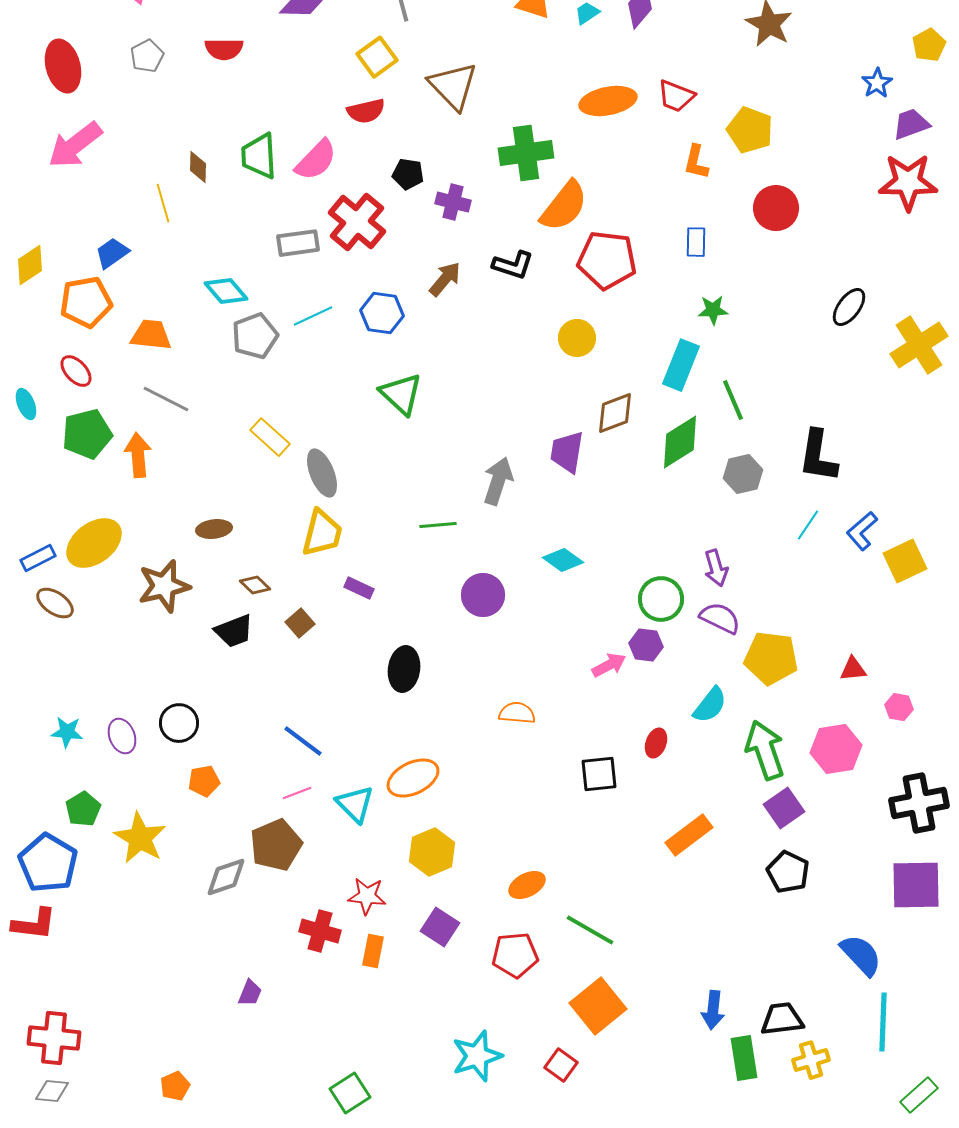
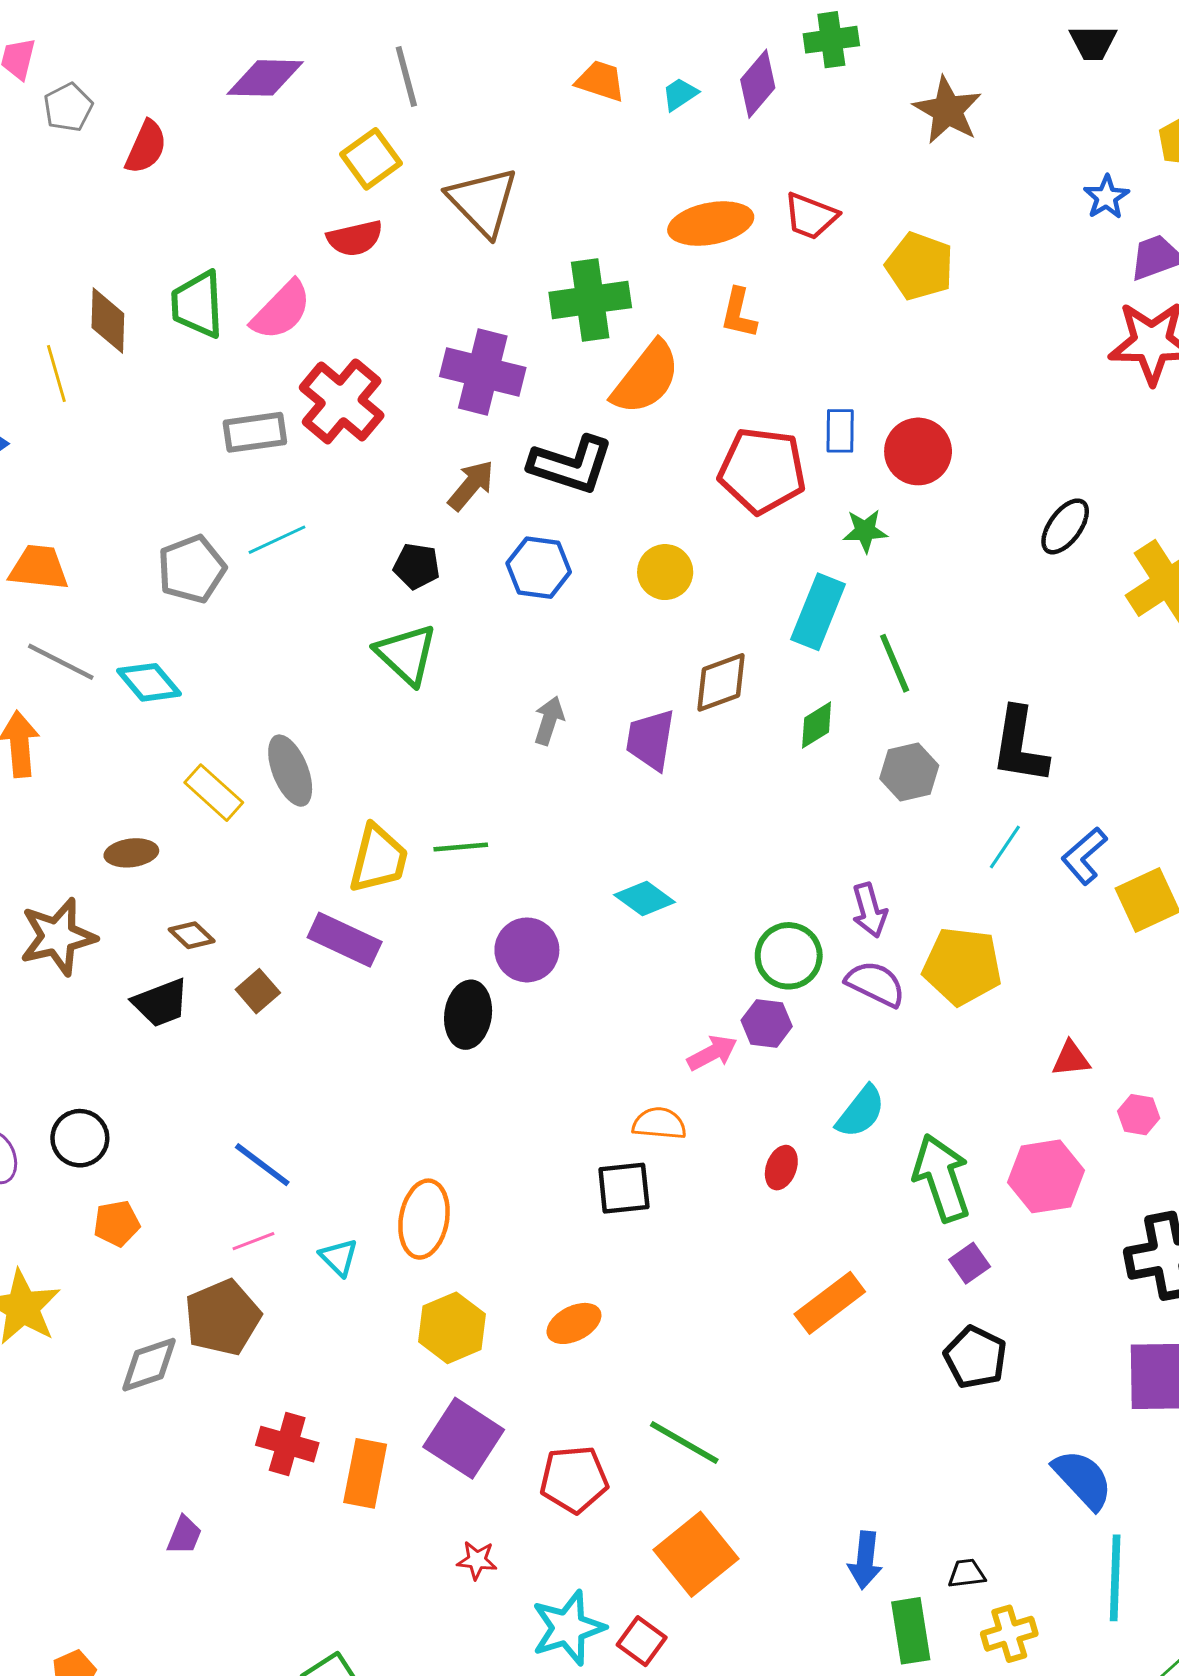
red semicircle: (224, 49) -> (146, 147), turned -66
gray pentagon: (147, 56) -> (68, 107), moved
orange L-shape: (696, 162) -> (739, 313), moved
brown diamond: (198, 167) -> (108, 321), size x1.4
black pentagon: (408, 174) -> (417, 566), moved
purple cross: (453, 202) -> (483, 372), size x1.6
red circle: (776, 208) -> (918, 451), moved
red pentagon: (607, 260) -> (762, 471), moved
black L-shape: (513, 265) -> (571, 465), size x1.4
cyan diamond: (226, 291) -> (149, 682), moved
blue hexagon: (382, 313) -> (539, 568), moved
yellow rectangle: (270, 437) -> (214, 793), moved
green diamond: (680, 442) -> (817, 725), size x0.6
gray arrow: (498, 481) -> (549, 721), moved, size x0.7
yellow trapezoid: (322, 533) -> (378, 859), moved
purple rectangle: (359, 588) -> (345, 940), size x1.6
yellow pentagon: (771, 658) -> (962, 966), moved
black ellipse: (404, 669) -> (468, 1015), moved
orange semicircle: (517, 713) -> (659, 1123), moved
black square: (599, 774) -> (624, 1188), moved
orange ellipse: (413, 778) -> (424, 1219), turned -54
cyan triangle: (355, 804) -> (339, 1257), size x0.7
purple square: (784, 808) -> (970, 1263), size x0.7
orange ellipse: (527, 885) -> (574, 1323), moved
red star: (367, 896) -> (477, 1560), moved, size x0.7
purple square: (440, 927) -> (464, 1438), size x1.4
orange rectangle: (373, 951) -> (365, 1473), size x1.4
black trapezoid: (782, 1019) -> (967, 1573), size x0.6
cyan star: (477, 1056) -> (568, 1628), moved

